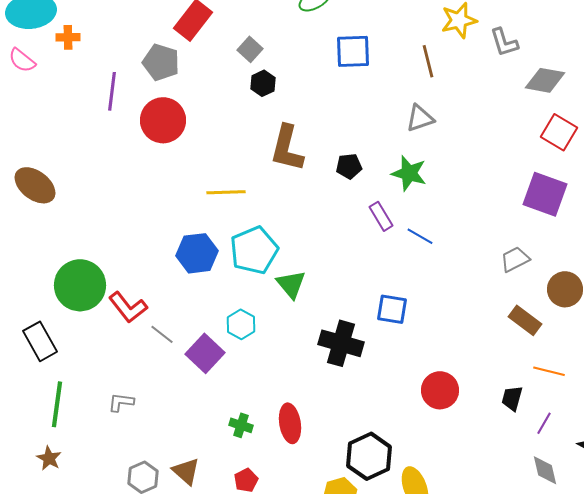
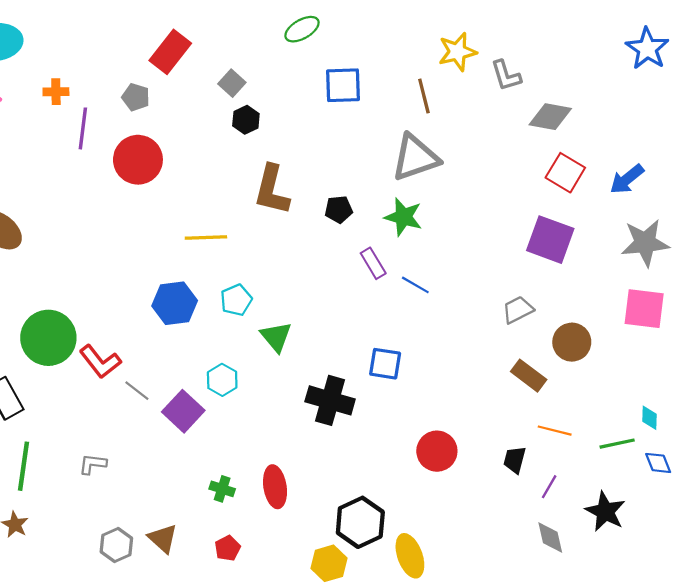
orange cross: (68, 37) -> (56, 92), moved
gray pentagon: (161, 62) -> (136, 97), size x0.7
gray triangle: (420, 118) -> (415, 158), size x1.6
cyan pentagon: (254, 250) -> (236, 300), size x0.6

